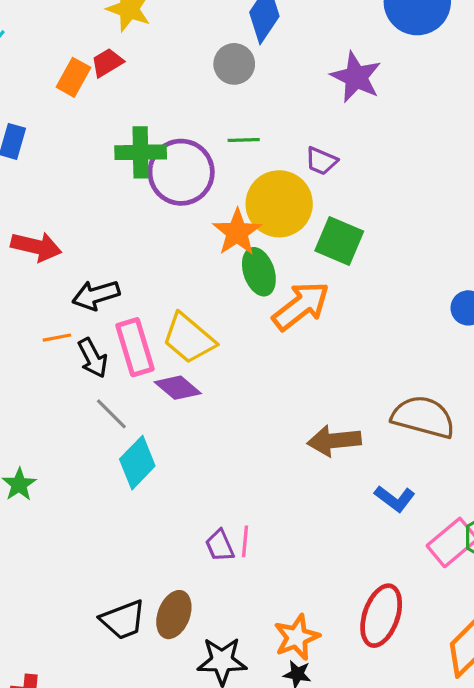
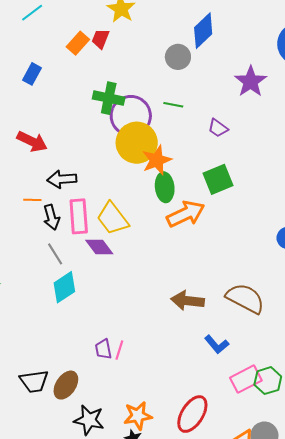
red trapezoid: (107, 63) -> (101, 39), turned -50
yellow circle: (279, 204) -> (137, 143), moved
green square: (339, 241) -> (218, 179), turned 32

